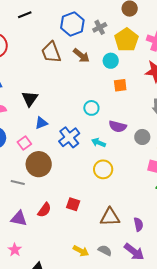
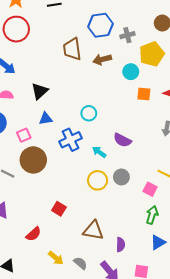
brown arrow: (81, 55) -> (102, 59), turned 114
orange square: (120, 85) -> (144, 94), moved
cyan circle: (91, 108) -> (89, 113), moved
gray circle: (142, 137) -> (121, 177), moved
red semicircle: (44, 210) -> (33, 234), moved

